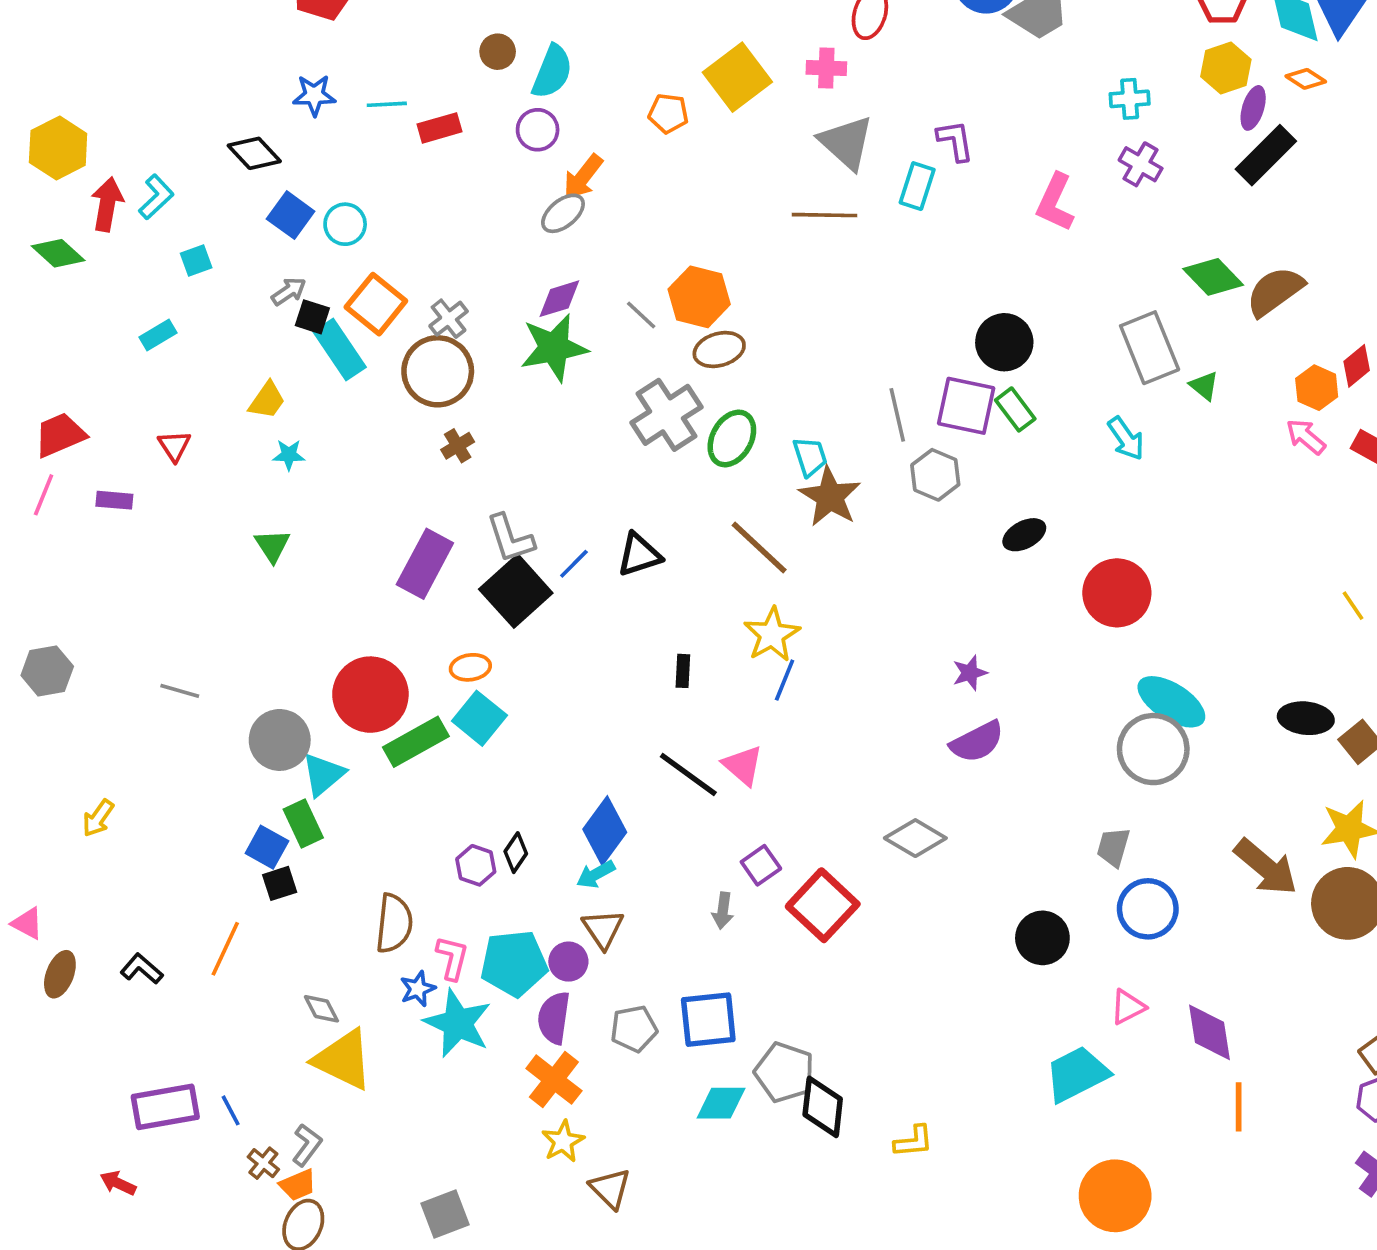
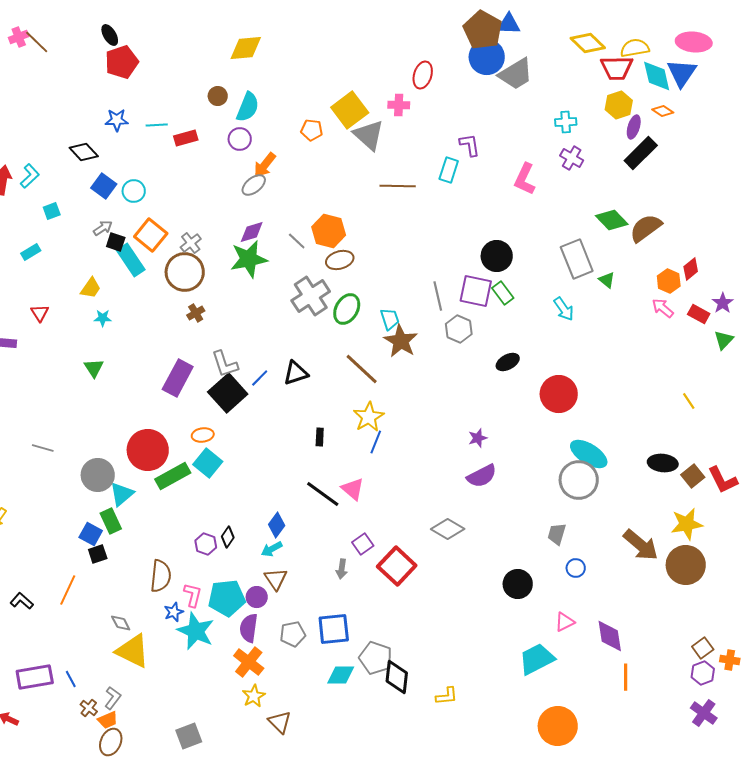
gray triangle: (846, 142) -> (369, 135), moved
blue diamond: (605, 831) -> (277, 525), size x0.7
blue circle: (1148, 909) -> (576, 568), size x0.6

